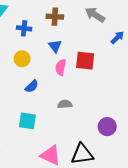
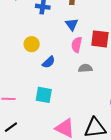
yellow circle: (22, 59) -> (32, 44), moved
gray semicircle: (65, 104) -> (85, 68), moved

